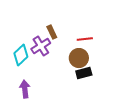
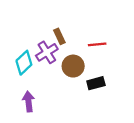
brown circle: (79, 58) -> (73, 66), moved

